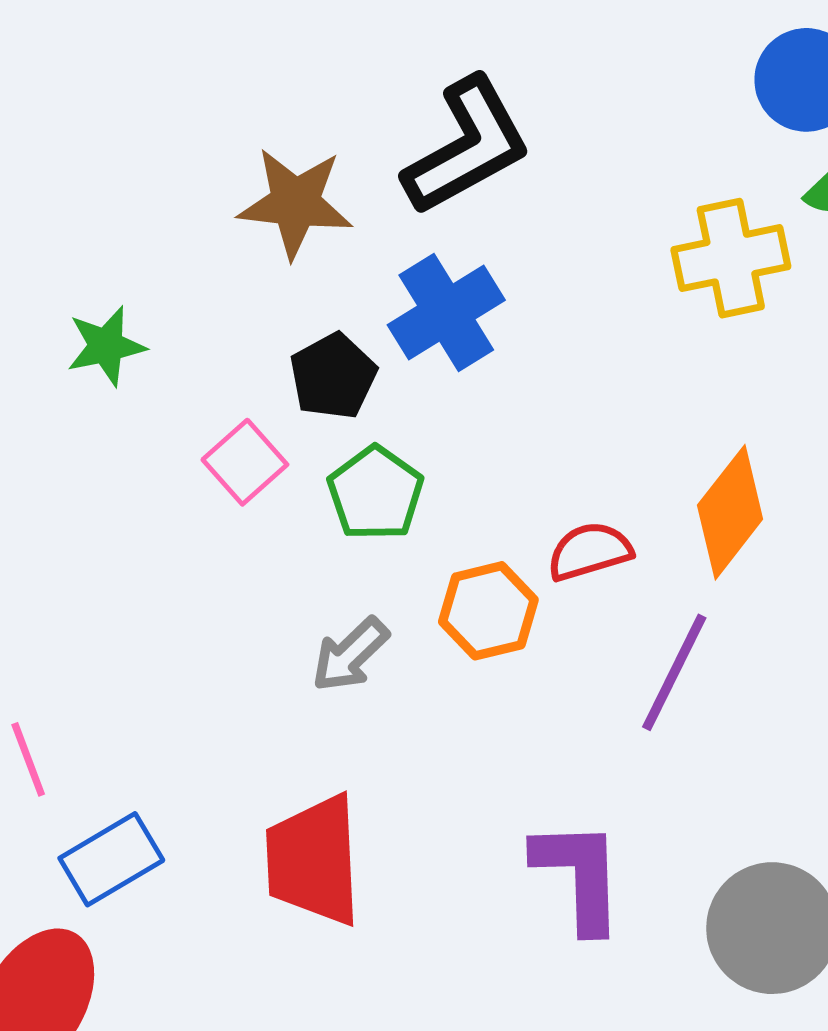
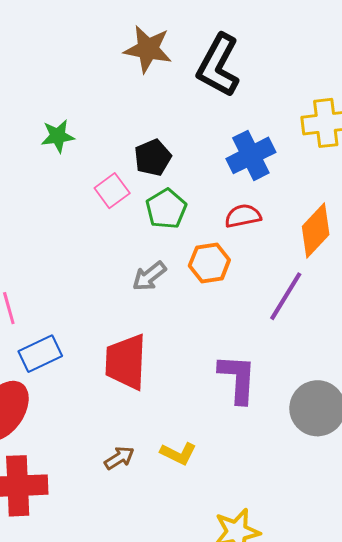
black L-shape: (467, 146) -> (218, 65), turned 142
brown star: (295, 203) -> (148, 49), moved
blue cross: (446, 313) -> (251, 155), moved
red semicircle: (590, 551) -> (243, 216), moved

